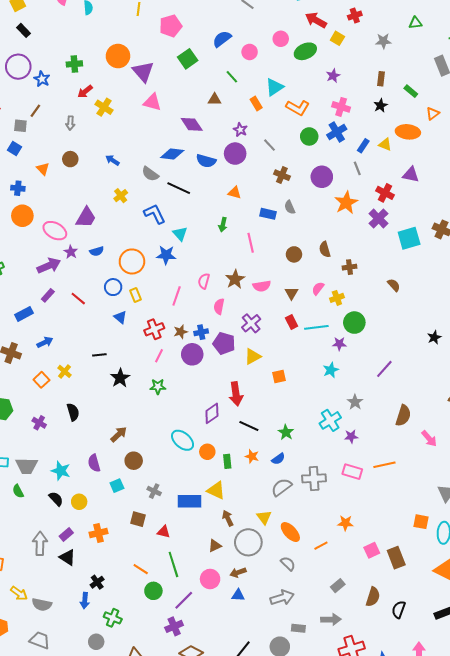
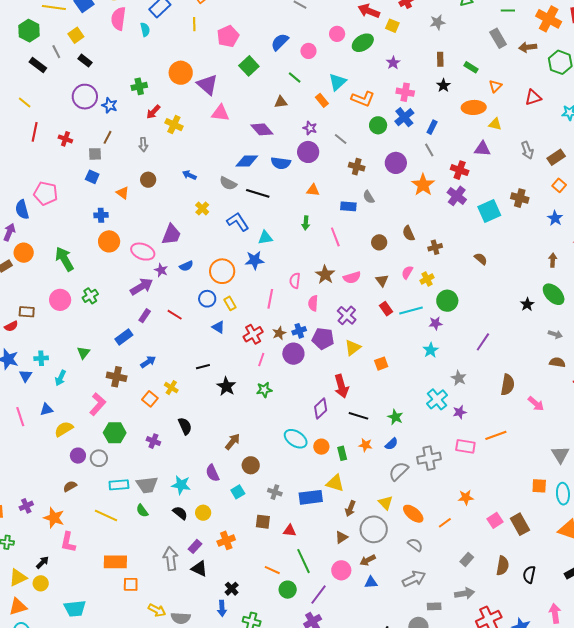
yellow triangle: (385, 144) -> (495, 124), moved
cyan triangle: (180, 234) -> (265, 238), turned -49
brown arrow: (228, 518) -> (350, 509), turned -126

